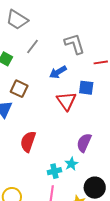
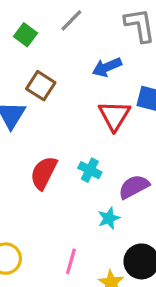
purple semicircle: (84, 143) -> (134, 187), turned 30
cyan cross: (54, 171) -> (90, 170), moved, turned 32

